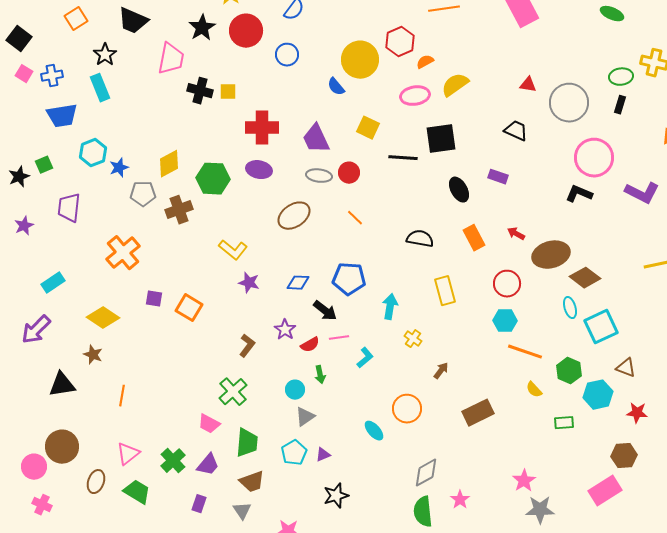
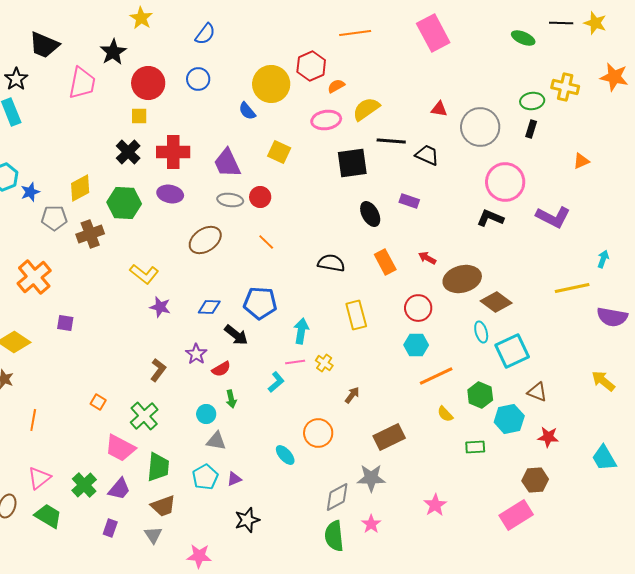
red circle: (246, 31) -> (148, 83), moved
black cross: (200, 91) -> (128, 152), moved, turned 30
black line: (403, 158) -> (391, 141), moved
orange square: (189, 308) -> (98, 402), moved, size x0.6
pink line: (339, 338) -> (295, 362), moved
orange line: (525, 352) -> (436, 376), turned -44
gray triangle: (305, 417) -> (216, 441), turned 45
pink trapezoid: (209, 424) -> (120, 448), size x1.4
gray star: (540, 510) -> (371, 478), moved

